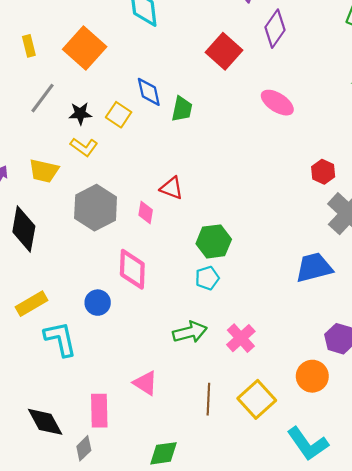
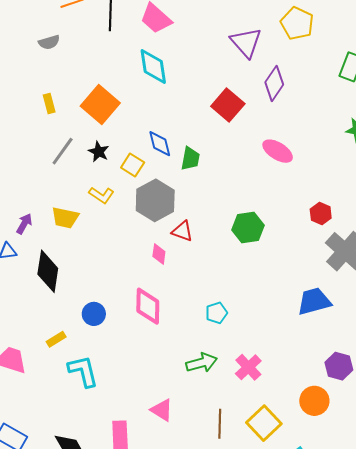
black star: (80, 114) -> (99, 152), moved, turned 30
gray hexagon: (96, 208) -> (155, 200), moved
green hexagon: (214, 241) -> (248, 228), moved
blue circle: (98, 303) -> (94, 314), moved
yellow rectangle: (32, 304) -> (56, 339), size x0.7

